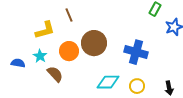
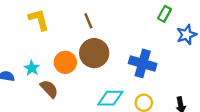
brown line: (69, 15) -> (88, 21), moved
yellow L-shape: (45, 30) -> (39, 20), moved, turned -90

